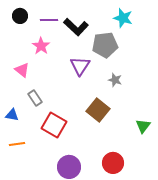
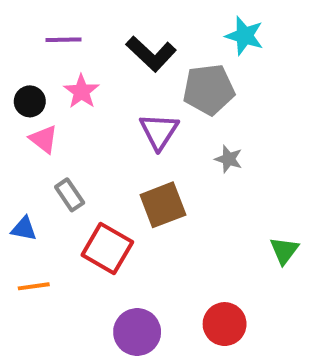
black circle: (20, 16) -> (30, 101), moved
purple line: (49, 20) -> (64, 40), moved
brown square: (98, 110) -> (163, 205), moved, turned 30

